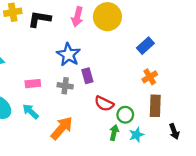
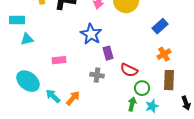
gray cross: (65, 86) -> (97, 75), moved
red semicircle: (104, 104) -> (129, 70), moved
cyan arrow: (31, 111) -> (53, 96), moved
orange arrow: (62, 128) -> (73, 98), moved, size x0.7

